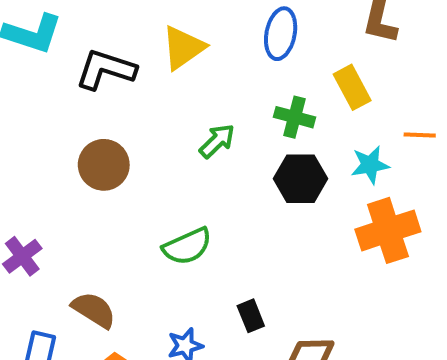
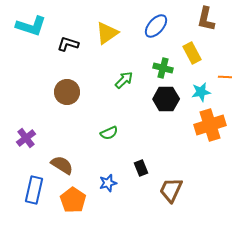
blue ellipse: (281, 34) -> (156, 26), turned 30
black L-shape: (106, 69) -> (68, 44), size x0.7
green semicircle: (187, 246) -> (109, 133), size x0.7

